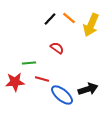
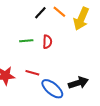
red semicircle: (57, 48) -> (47, 42), turned 56
green line: (29, 63) -> (26, 41), moved

